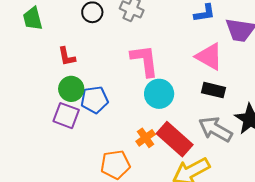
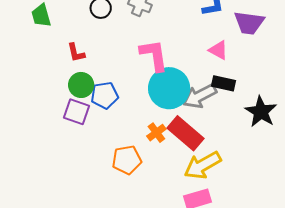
pink triangle: (209, 57) -> (218, 50), size x0.7
cyan circle: (159, 94) -> (169, 88), size x1.4
gray arrow: (215, 129) -> (200, 96), moved, turned -56

